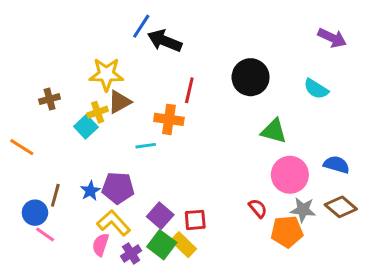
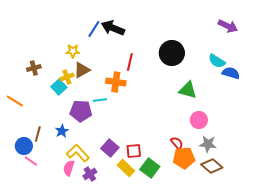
blue line: (141, 26) -> (94, 29), moved
yellow star: (106, 74) -> (73, 51), size x0.6
blue semicircle: (336, 165) -> (231, 73), moved
pink circle: (290, 175) -> (199, 120), size x0.7
purple pentagon: (118, 188) -> (81, 111), moved
brown diamond: (341, 207) -> (212, 166), moved
orange pentagon: (287, 232) -> (184, 158), moved
green square: (162, 245) -> (150, 168), moved

